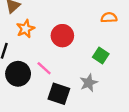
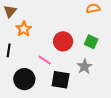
red circle: (62, 36) -> (63, 41), moved
black circle: (18, 74) -> (24, 79), moved

